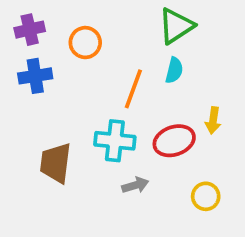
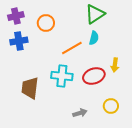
orange line: (133, 89) -> (72, 48), turned 40
gray arrow: (135, 185) -> (80, 113), moved

